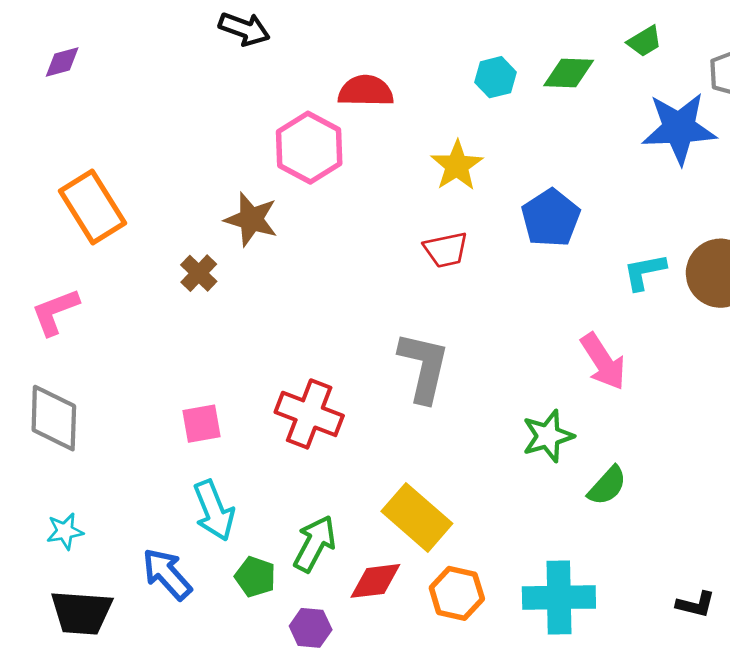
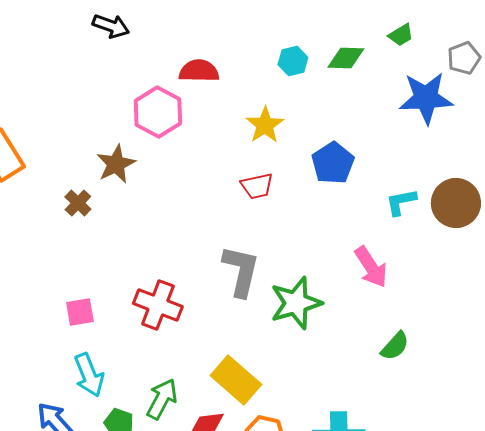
brown star: (251, 219) -> (116, 164), turned 30
green star: (548, 436) -> (296, 303), moved, size x1.4
green semicircle: (607, 486) -> (395, 346), moved

